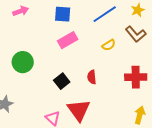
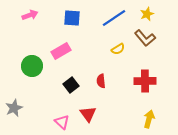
pink rectangle: (68, 40) -> (61, 51), moved
red triangle: (79, 110) -> (88, 114), size x0.7

